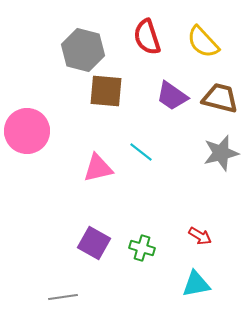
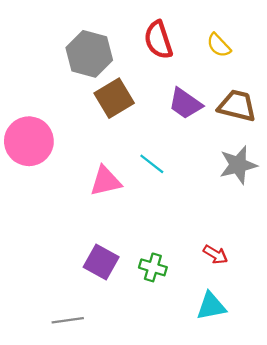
yellow semicircle: (203, 42) -> (219, 45), size x0.7
brown square: (106, 91) -> (114, 98), turned -36

